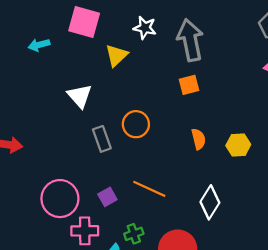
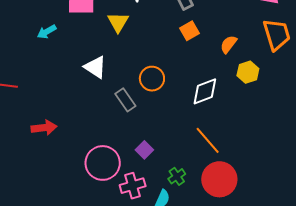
orange semicircle: (198, 139) -> (228, 44), moved, turned -114
orange line: (149, 189) -> (208, 140), moved, turned 40
white diamond: (210, 202) -> (205, 91), moved, turned 52

